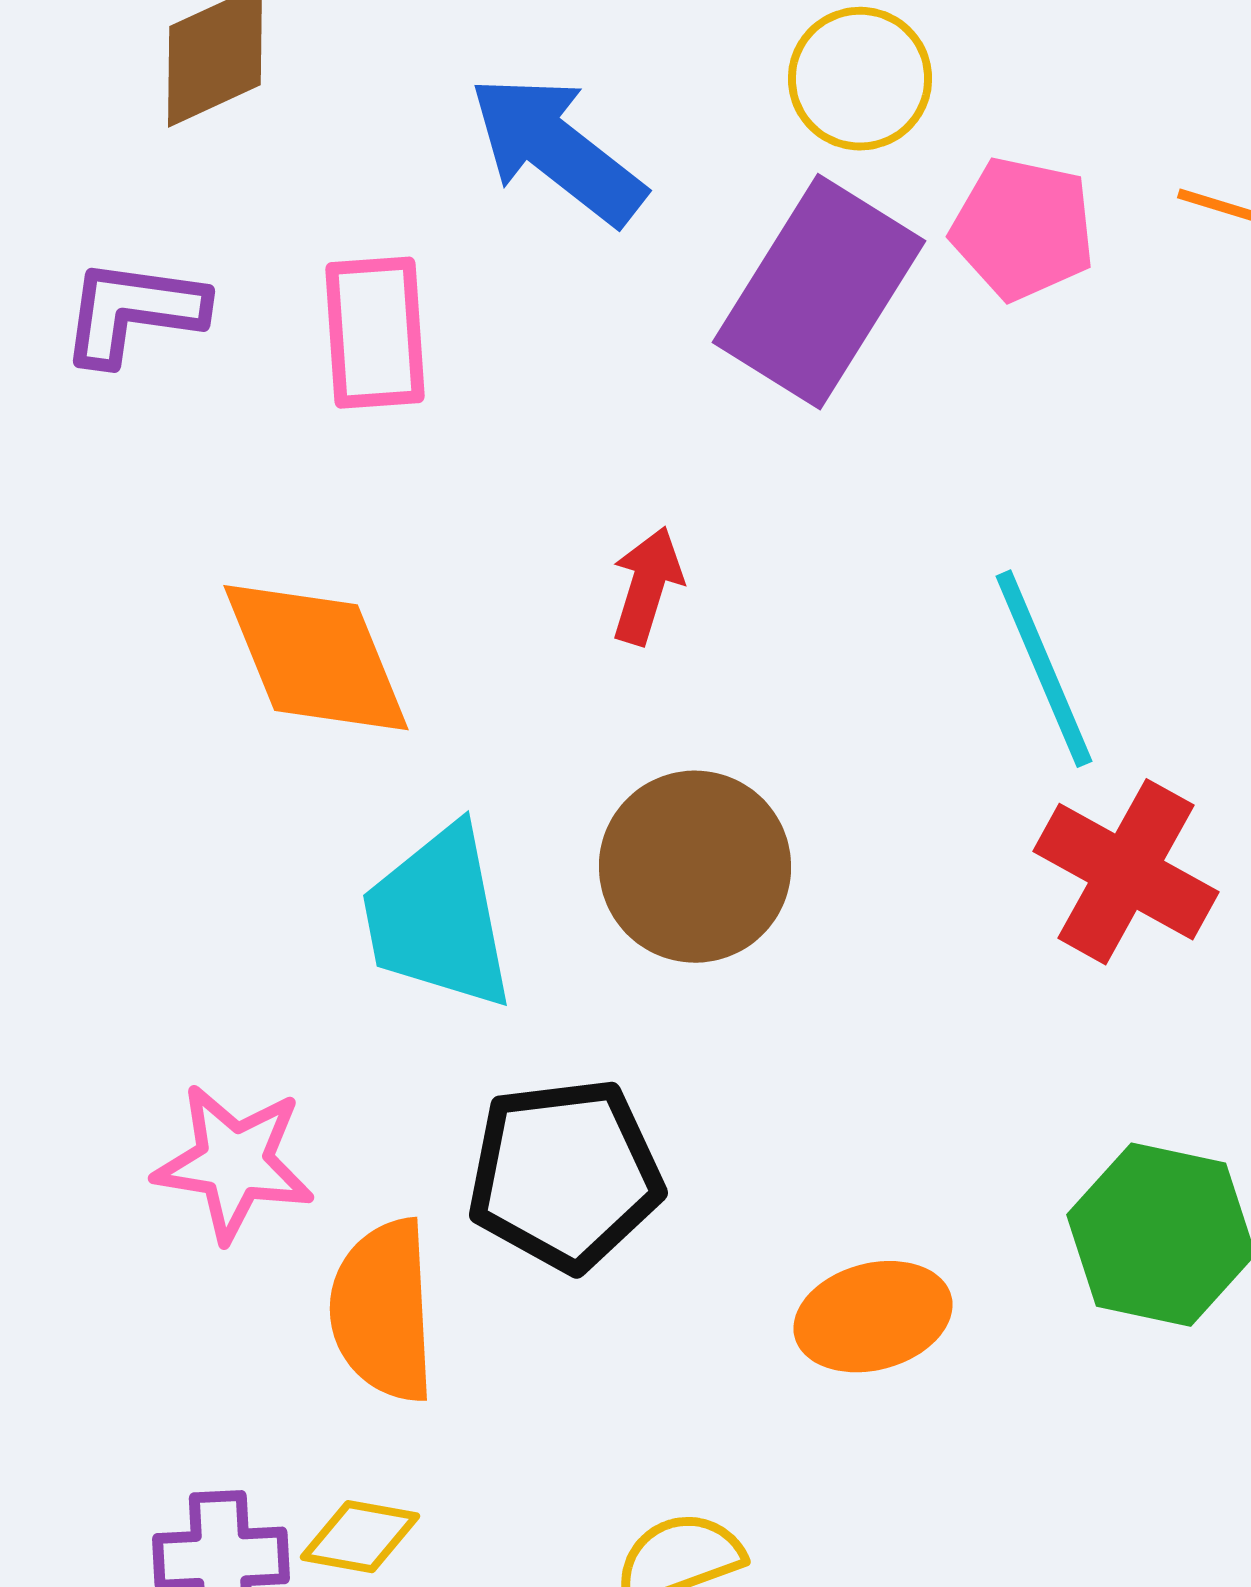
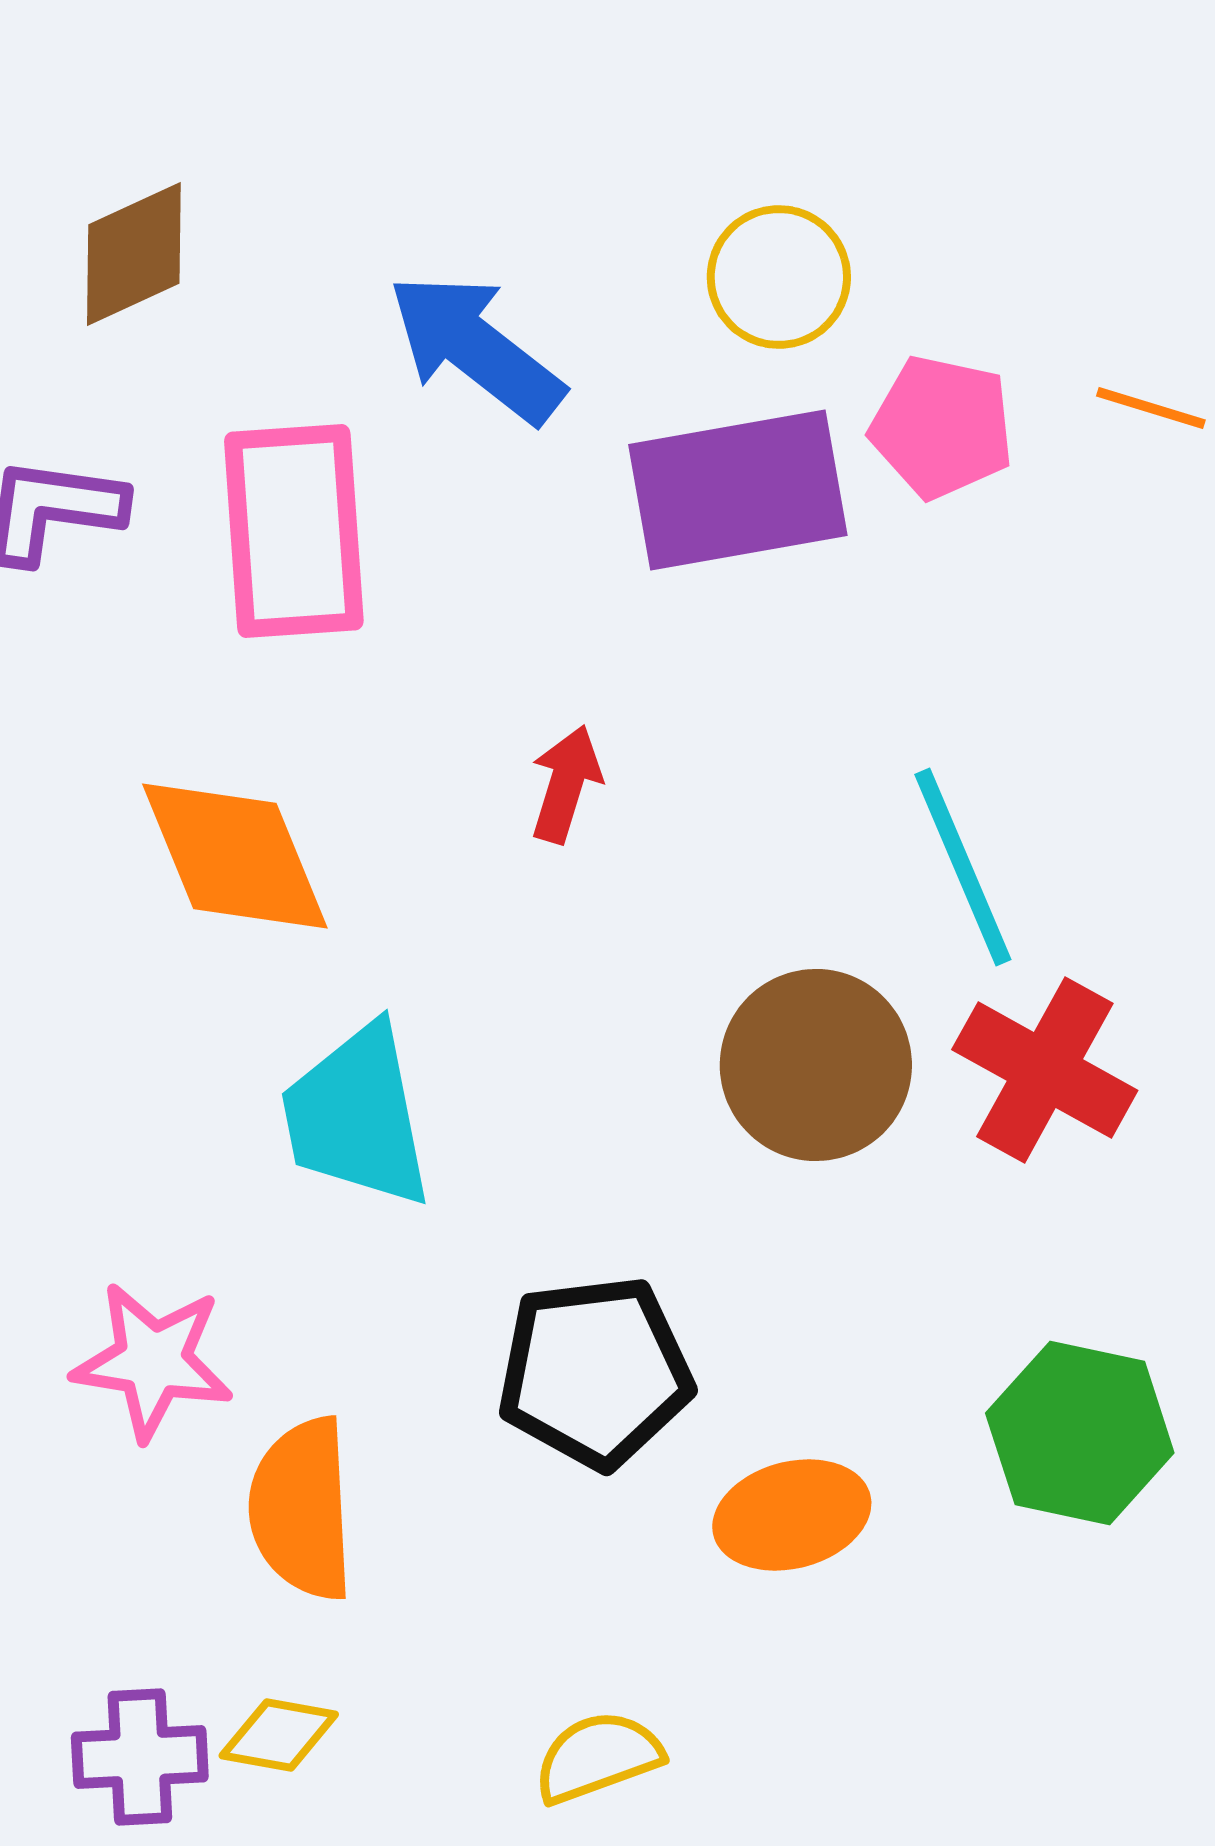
purple rectangle: (819, 292) -> (738, 490), turned 48
pink rectangle: (375, 333) -> (294, 531), size x1.4
brown circle: (695, 867) -> (816, 1065), moved
black pentagon: (565, 1175) -> (595, 1372), moved

